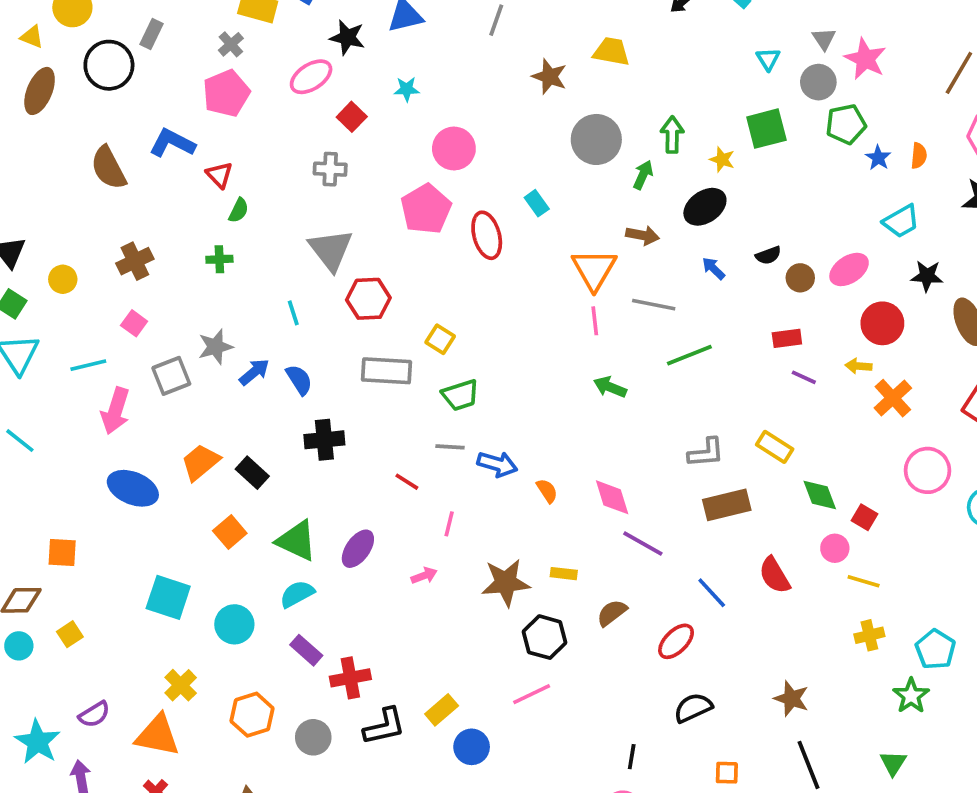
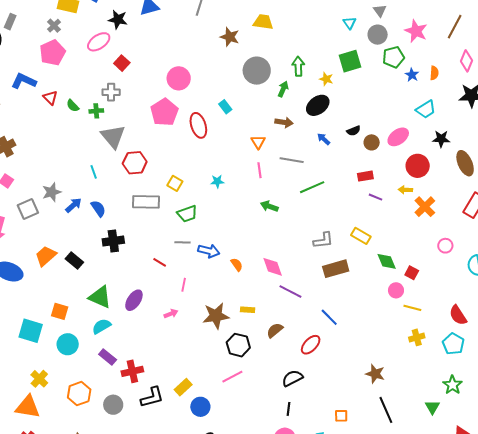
pink star: (865, 59) -> (416, 31), moved
cyan star: (407, 89) -> (217, 181), moved
green semicircle: (239, 210) -> (73, 106), moved, turned 112
green cross: (219, 259) -> (96, 111), moved
orange triangle: (594, 269) -> (258, 142), size x0.6
pink circle: (927, 470) -> (445, 246), size x0.6
orange square: (230, 532) -> (60, 311), moved, turned -30
red semicircle: (774, 575) -> (458, 315), moved
green star: (911, 696) -> (452, 385), moved
black semicircle: (693, 708) -> (292, 378), moved

